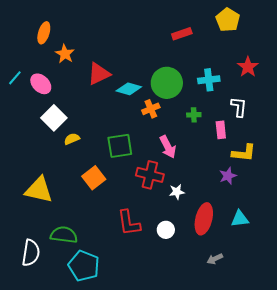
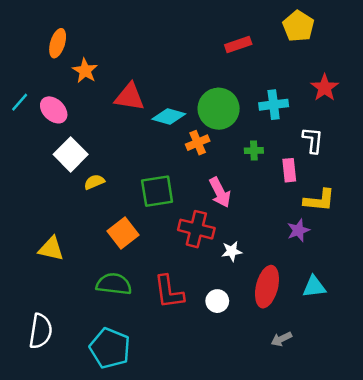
red triangle: (99, 74) -> (130, 97), turned 35
yellow triangle: (39, 190) -> (51, 249), size x0.7
green semicircle: (64, 235) -> (114, 284), moved

